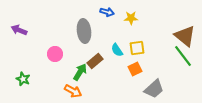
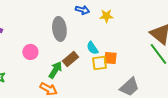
yellow square: (137, 48) -> (99, 63), moved
orange square: (135, 69) -> (110, 58), moved, turned 32

